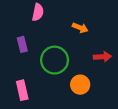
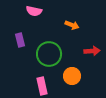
pink semicircle: (38, 12) -> (34, 11), turned 91
pink rectangle: (22, 90) -> (42, 86), moved

